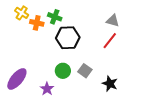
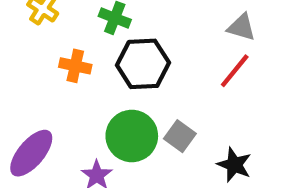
orange cross: (37, 23) -> (75, 66), moved
green circle: (63, 71) -> (132, 136), size x1.5

